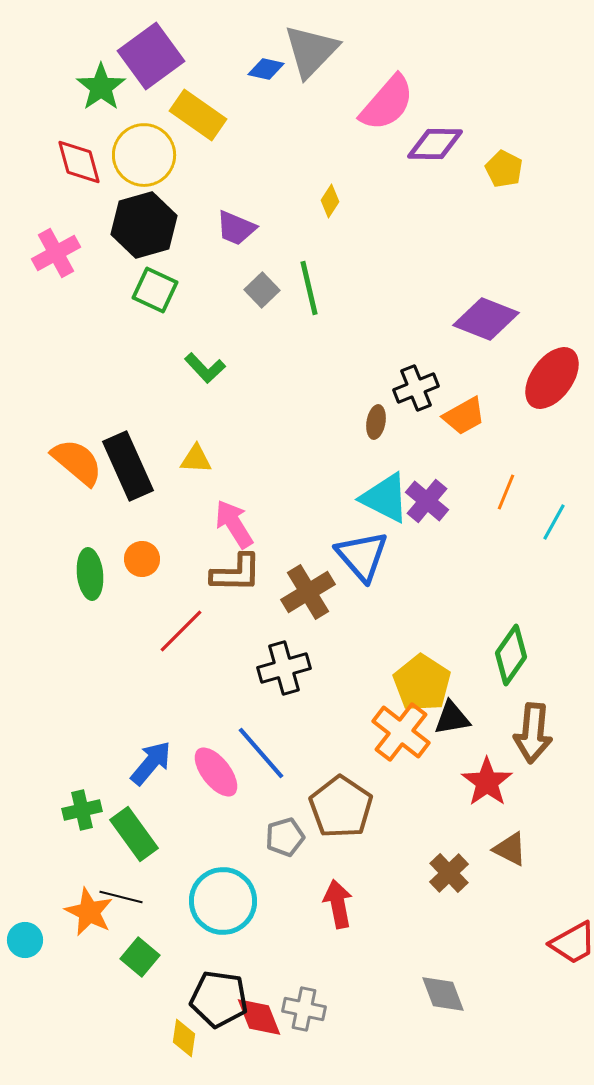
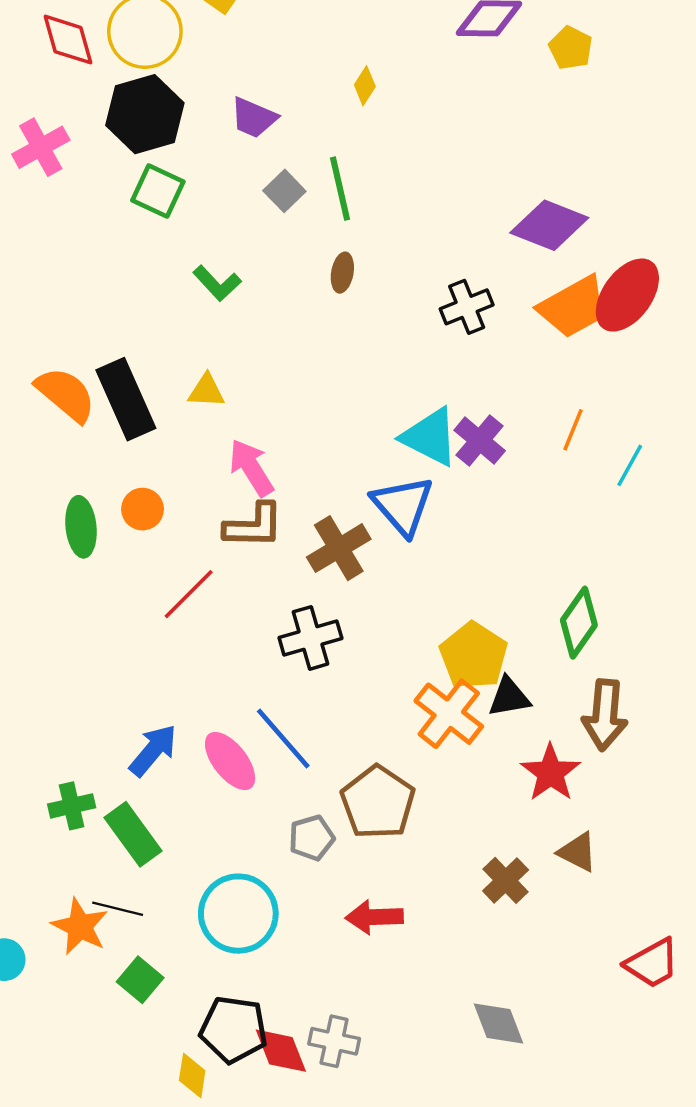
orange trapezoid: (464, 416) -> (573, 307), moved, size x1.4
brown ellipse: (376, 422) -> (342, 273), moved
red arrow: (338, 904) -> (374, 917), turned -81

